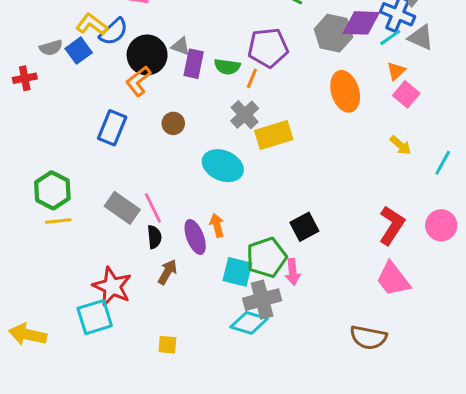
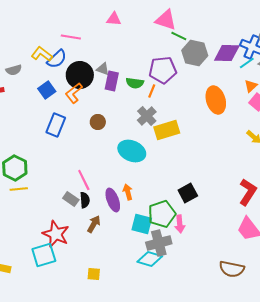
gray hexagon: (333, 33) -> (195, 53), moved
blue square: (79, 51) -> (47, 90), moved
gray rectangle: (122, 208) -> (71, 199), moved, size x0.7

